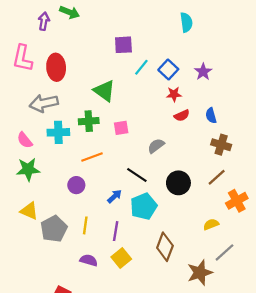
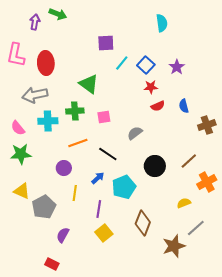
brown cross: (221, 145) -> (207, 125), moved, turned -36
black line: (137, 175) -> (108, 154), moved
yellow line: (85, 225) -> (75, 193), moved
purple semicircle: (89, 260) -> (63, 235), moved, turned -77

